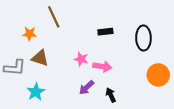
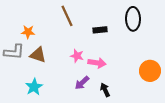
brown line: (54, 17) -> (67, 16), moved
black ellipse: (143, 38) -> (133, 19), moved
gray L-shape: (15, 68) -> (14, 52), moved

